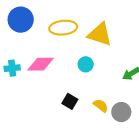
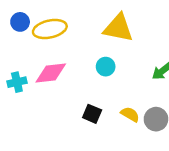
blue circle: (21, 20) -> (20, 22), size x0.6
yellow ellipse: (63, 28) -> (50, 29), moved

